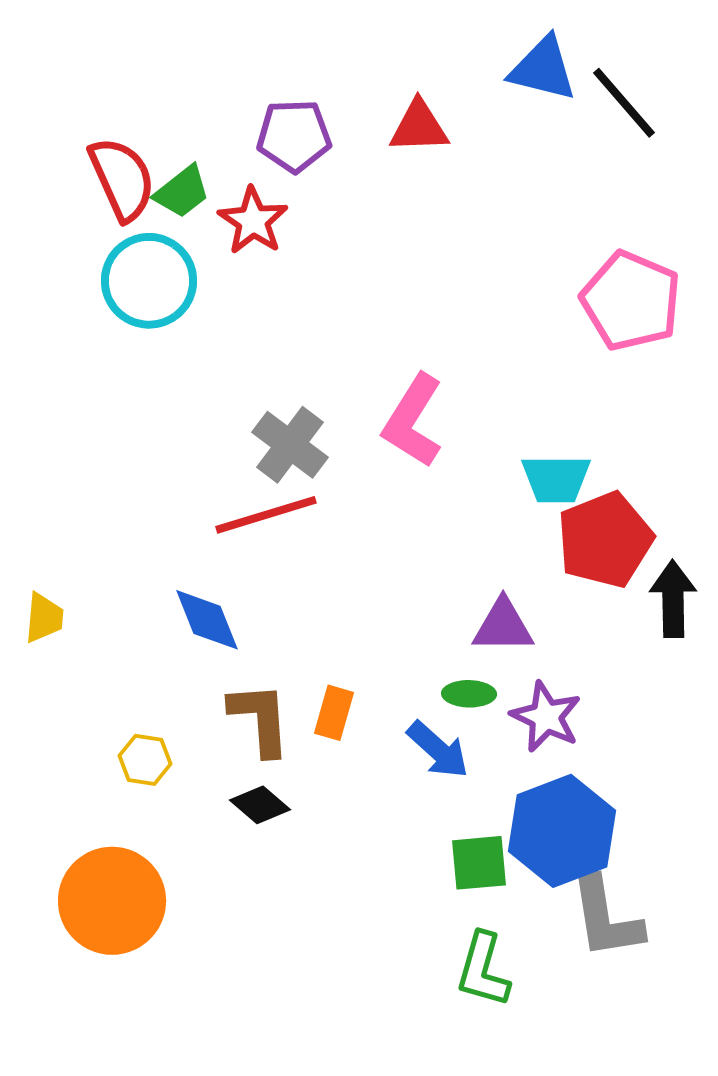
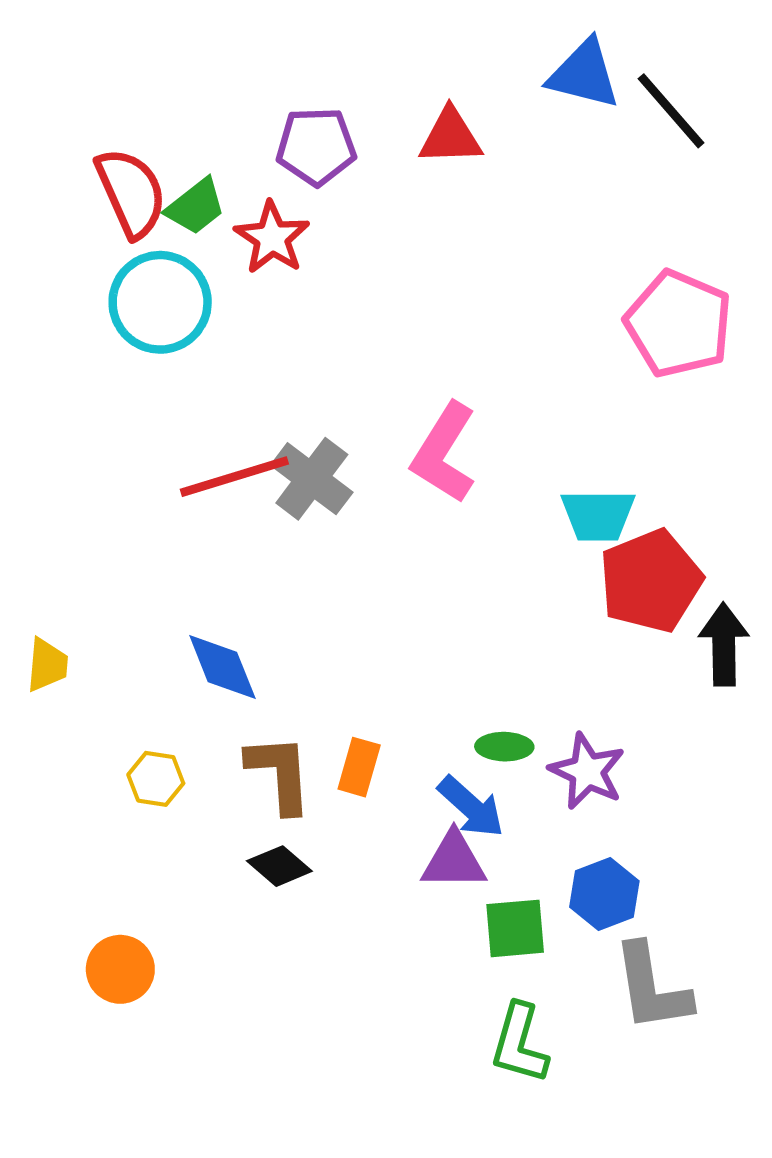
red line: (266, 515) -> (234, 477), moved
purple triangle: (503, 626) -> (454, 861), moved
yellow hexagon: (145, 760) -> (156, 779), moved
blue hexagon: (562, 831) -> (604, 894), size x0.6
orange circle: (112, 901) -> (120, 969), size x0.6

